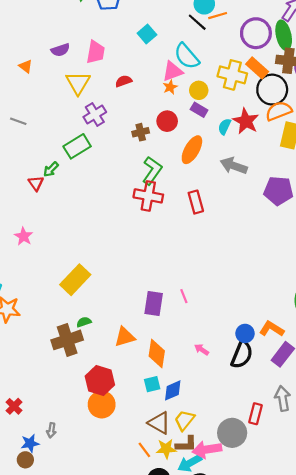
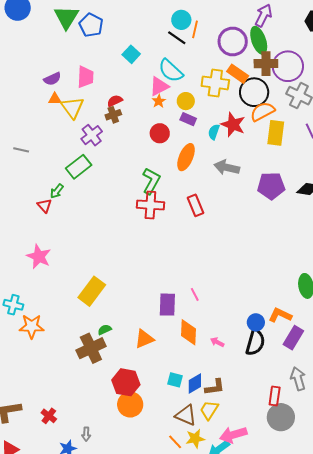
orange line: (218, 16) -> (195, 29), turned -54
orange triangle: (26, 66) -> (55, 99), moved, turned -32
brown cross: (141, 132) -> (113, 115), moved
pink star: (24, 236) -> (39, 257), size x1.4
orange diamond: (157, 354) -> (188, 332), moved
cyan square: (152, 384) -> (175, 380), turned 35
gray circle: (232, 433) -> (281, 417), moved
brown L-shape: (186, 444) -> (215, 387), moved

